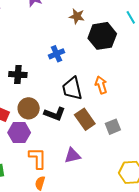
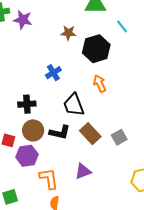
black cross: (18, 75) -> (27, 104), moved
orange arrow: (101, 85) -> (100, 84), moved

